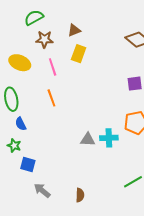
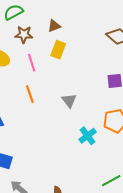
cyan cross: (109, 138) -> (88, 136), turned -36
gray triangle: (88, 139) -> (69, 101), moved, turned 49

